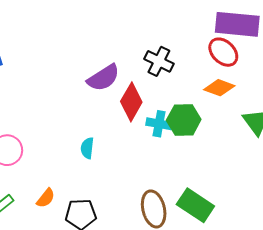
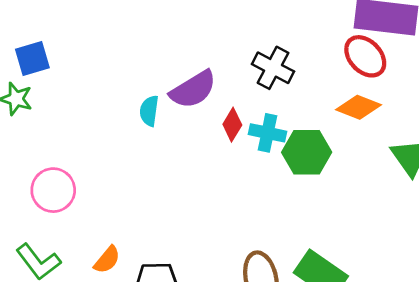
red diamond: (131, 102) -> (232, 125), size x0.6
cyan cross: (159, 124) -> (268, 133), moved
cyan semicircle: (87, 148) -> (149, 111), moved

